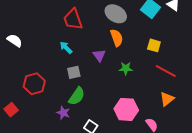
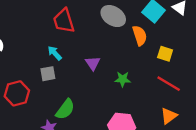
orange semicircle: (117, 38) -> (140, 35), moved
yellow square: (154, 45) -> (165, 54), moved
gray square: (74, 72) -> (48, 74), moved

